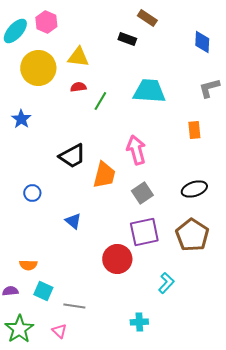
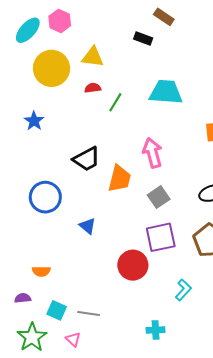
blue circle: (32, 193) -> (45, 197), size x1.8
cyan square: (43, 291) -> (57, 310), moved

